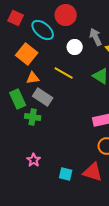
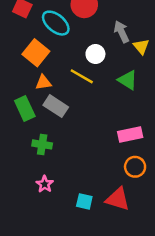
white circle: (75, 47) -> (95, 54), moved
green cross: (33, 117) -> (42, 144), moved

